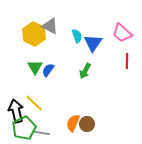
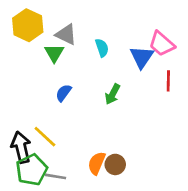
yellow hexagon: (34, 34) -> (28, 25), moved
blue triangle: (93, 43) -> (142, 57), moved
green triangle: (35, 67) -> (54, 53), moved

